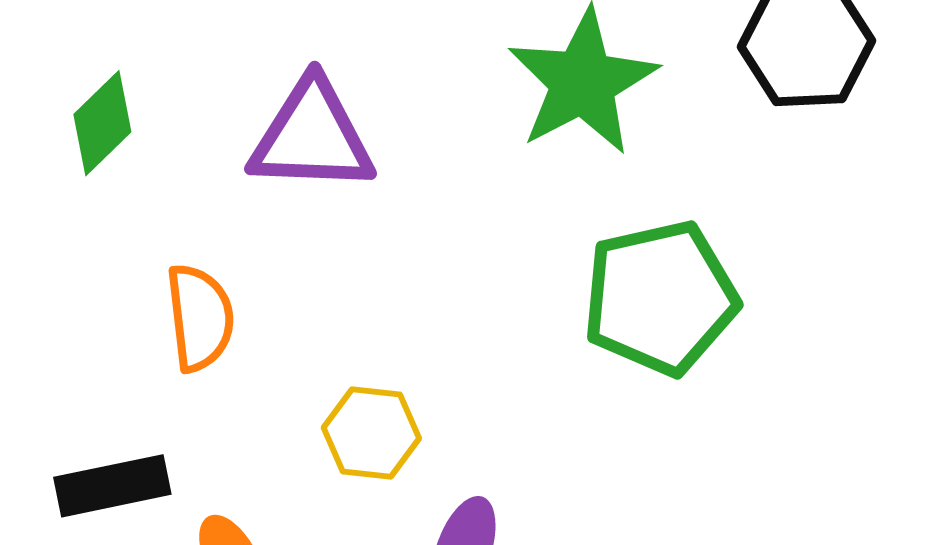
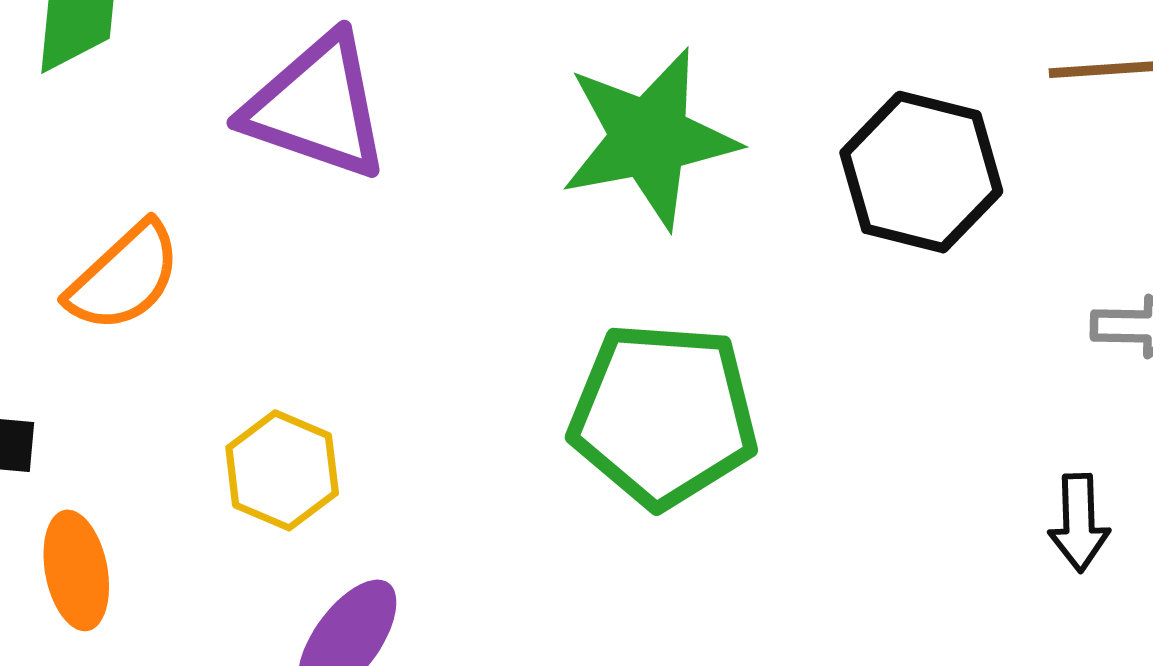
orange semicircle: (200, 318) -> (124, 277), turned 37

